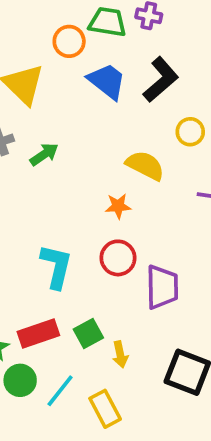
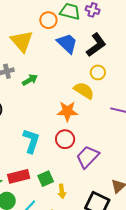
yellow circle: (190, 132) -> (98, 72), moved
orange star: (118, 206) -> (67, 111), size x1.5
purple trapezoid: (162, 287) -> (88, 157), turned -140

